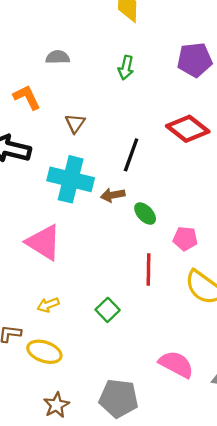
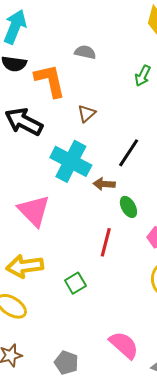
orange L-shape: (27, 97) -> (50, 81), size x1.4
red line: (148, 269) -> (106, 242), moved
yellow arrow: (48, 305) -> (25, 266), size x1.8
gray pentagon: (119, 398) -> (66, 363), size x0.7

